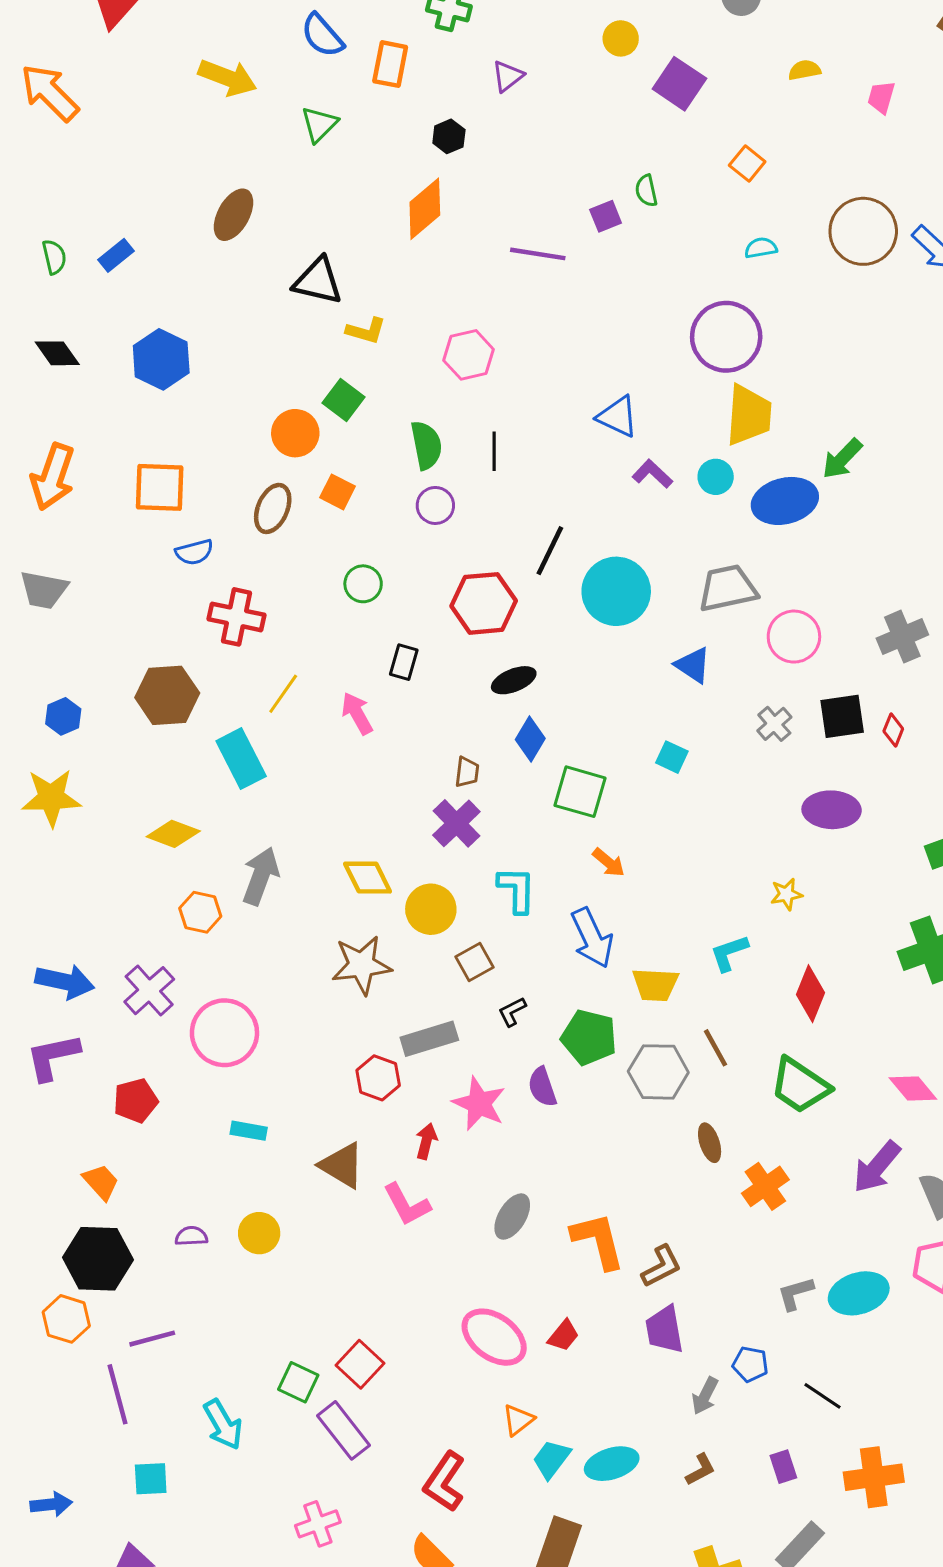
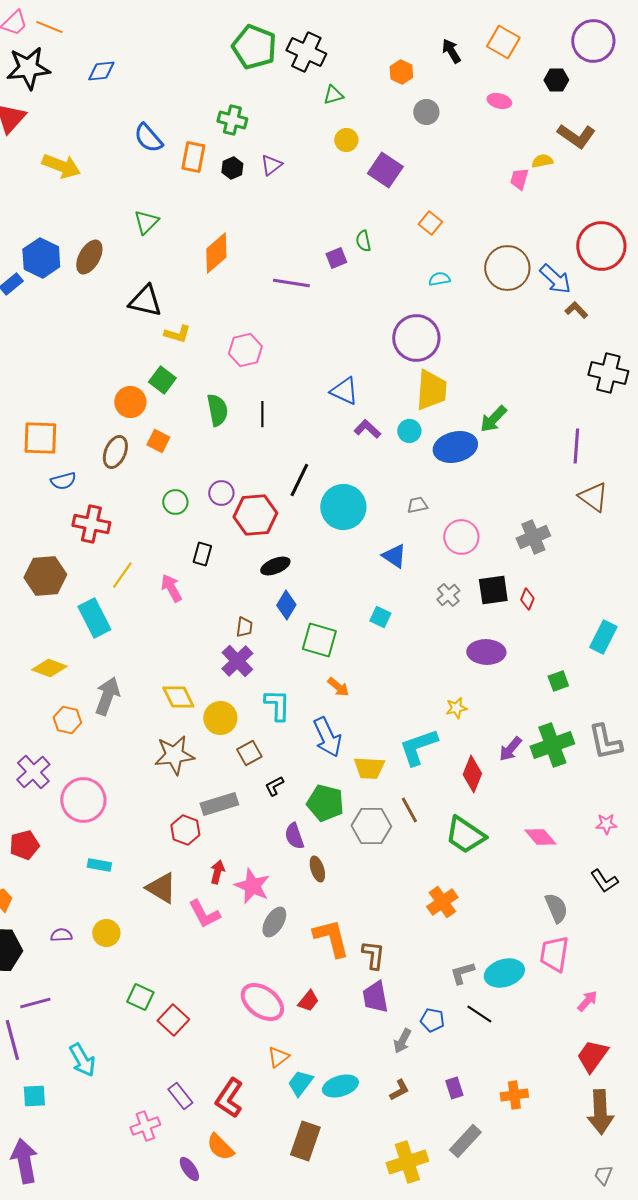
yellow semicircle: (804, 70) -> (542, 161), moved
yellow arrow: (227, 78) -> (61, 166), moved
green triangle: (319, 124) -> (146, 222), moved
black hexagon: (449, 136) -> (232, 168), moved
blue hexagon: (161, 359) -> (41, 258), moved
purple circle: (435, 505) -> (221, 493), moved
gray trapezoid: (728, 588) -> (417, 505), size x0.5
cyan L-shape: (729, 953) -> (418, 747), size x1.5
pink star: (479, 1104) -> (252, 886), moved
brown ellipse: (710, 1143) -> (317, 869), moved
purple arrow: (877, 1167) -> (510, 749), moved, size x0.7
brown L-shape: (661, 1266) -> (373, 955), turned -56
green square: (298, 1382) -> (140, 997), moved
black line: (823, 1396) -> (479, 1014), moved
purple rectangle: (343, 1430) -> (180, 1096), moved, size x0.7
orange cross: (874, 1477) -> (514, 1095), size x0.7

